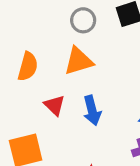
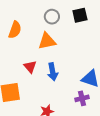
orange semicircle: (28, 67) -> (15, 30), moved

